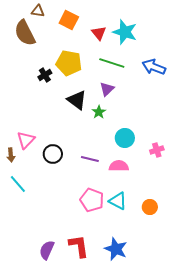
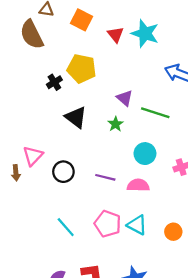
green line: (112, 63) -> (155, 113), moved
purple triangle: (107, 89) -> (125, 98), turned -35
black triangle: (77, 100) -> (76, 117), moved
cyan line: (18, 184) -> (66, 227), moved

